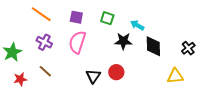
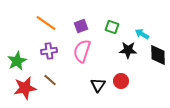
purple square: (76, 17) -> (81, 26), turned -32
purple cross: (44, 42) -> (49, 51), turned -35
red star: (20, 79) -> (25, 88), size x1.6

